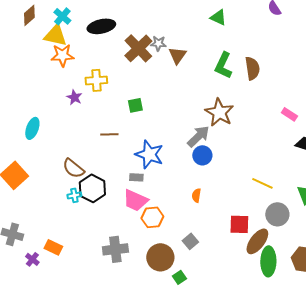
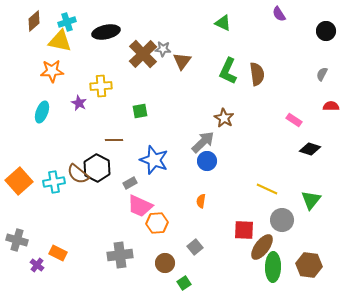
cyan cross: (62, 16) -> (67, 22), turned 30
orange star: (62, 55) -> (52, 71), moved
brown star: (219, 112) -> (224, 118), size x0.7
cyan ellipse: (32, 128) -> (42, 112), moved
gray rectangle: (136, 177) -> (130, 183), moved, turned -32
black hexagon: (92, 188) -> (97, 168), moved
cyan cross: (74, 195) -> (54, 182), moved, size x1.5
brown circle: (160, 257) -> (165, 263), size x0.7

